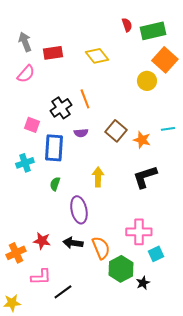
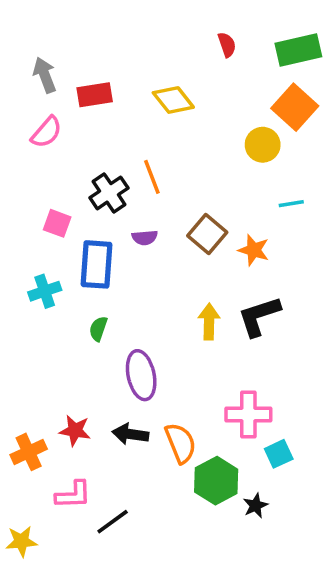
green rectangle: (153, 31) -> (298, 50), moved
cyan line: (168, 129) -> (291, 204), moved
yellow arrow: (98, 177) -> (209, 322), moved

